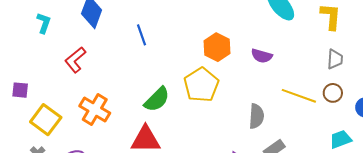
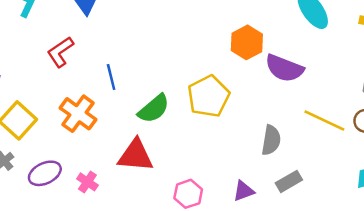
blue line: (141, 35) -> (111, 77), moved
orange hexagon: (217, 47) -> (247, 42), moved
purple semicircle: (262, 56) -> (284, 68), size x1.5

